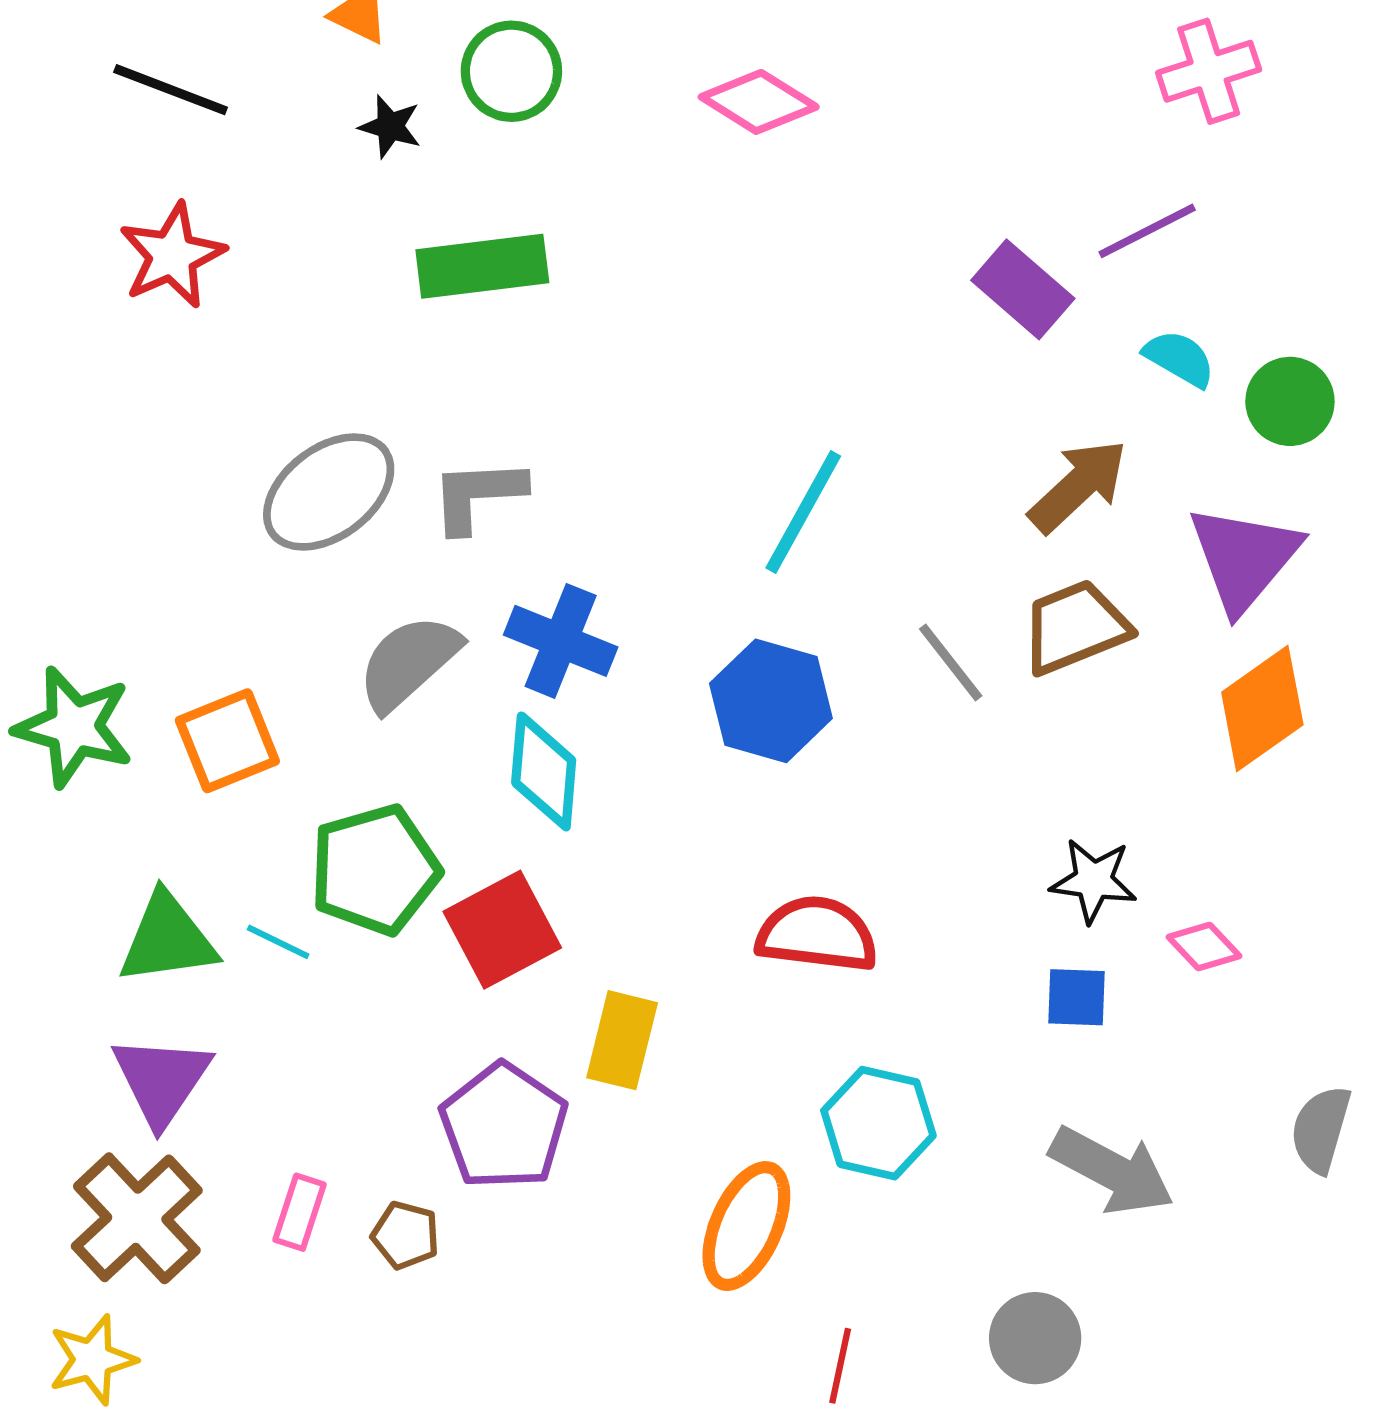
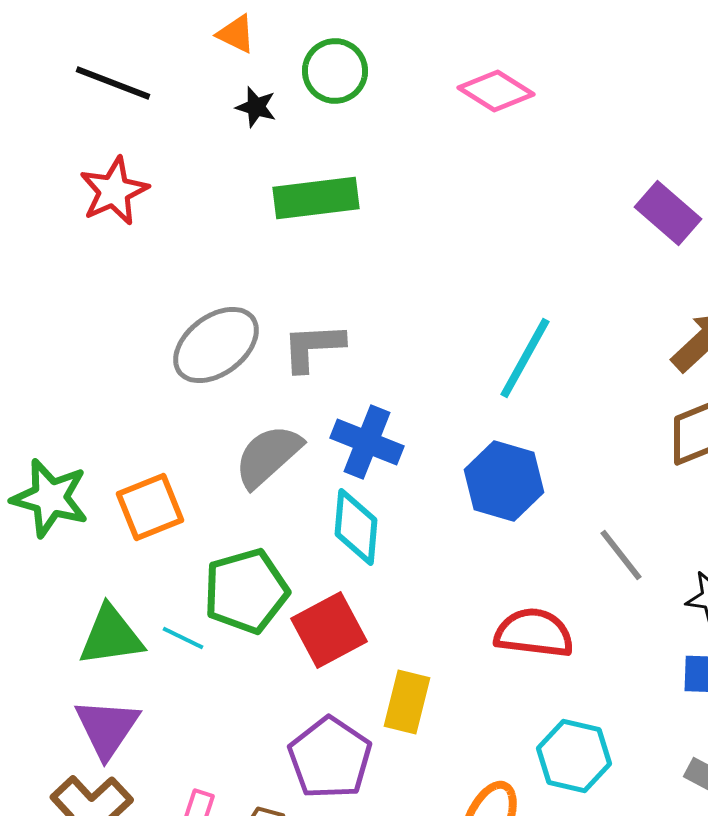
gray line: (951, 662) -> (621, 555), moved

